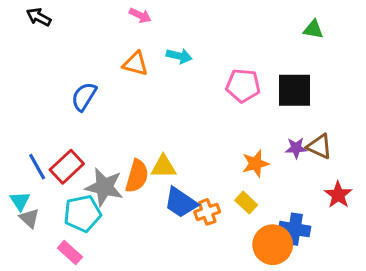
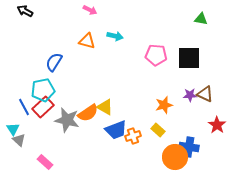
yellow triangle: (164, 167) -> (105, 107), turned 30
orange semicircle: (137, 176) -> (88, 113), turned 40
blue trapezoid: (181, 203) -> (116, 130), turned -55
cyan pentagon: (82, 213) -> (43, 90), moved

